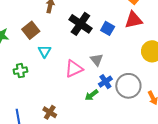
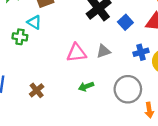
cyan triangle: (45, 51) -> (34, 22), moved, turned -48
gray triangle: (97, 60) -> (103, 51), turned 32
blue cross: (105, 82) -> (141, 52), moved

